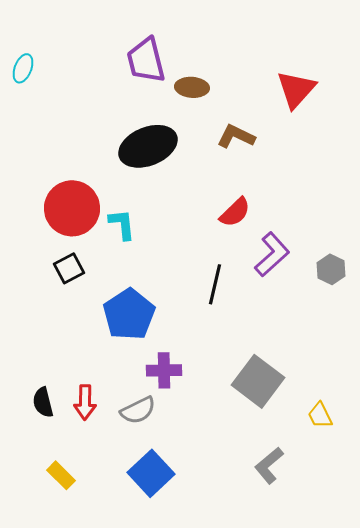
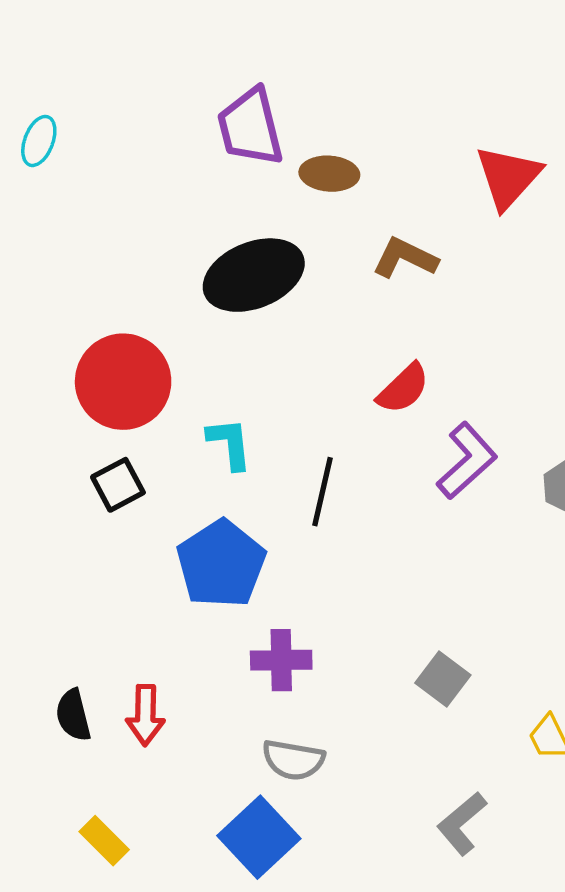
cyan L-shape: (122, 224) -> (230, 444), moved
black line: (215, 284) -> (322, 492), moved
gray square: (258, 381) -> (443, 679), size x0.6
gray semicircle: (138, 410) -> (293, 760), moved, turned 36

